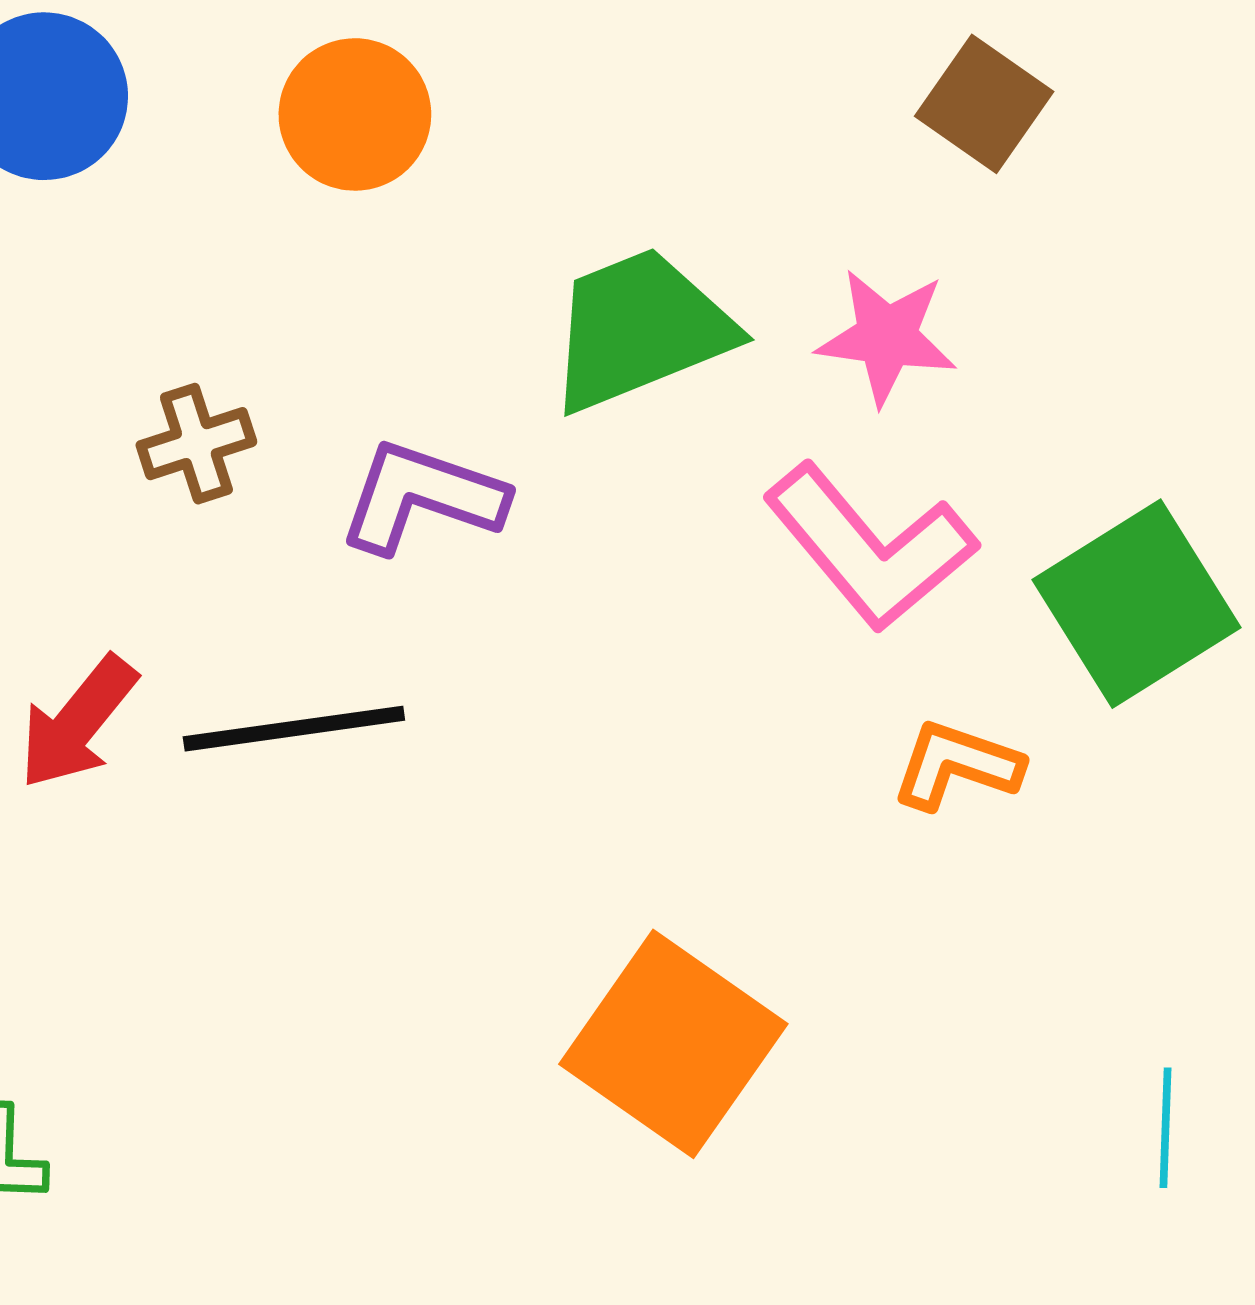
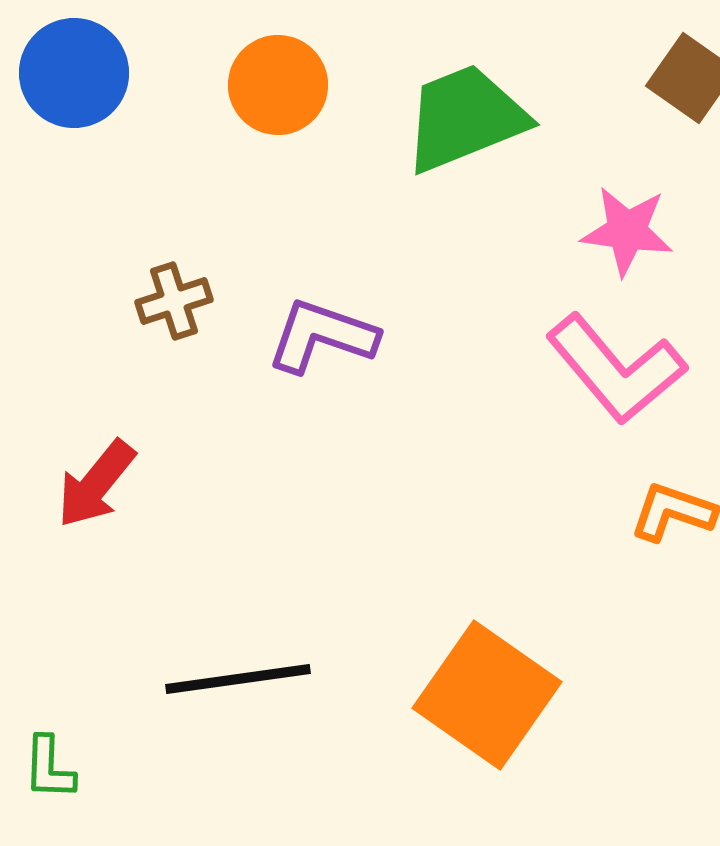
green trapezoid: (640, 329) -> (465, 118), moved
black line: (294, 729) -> (238, 679), moved

